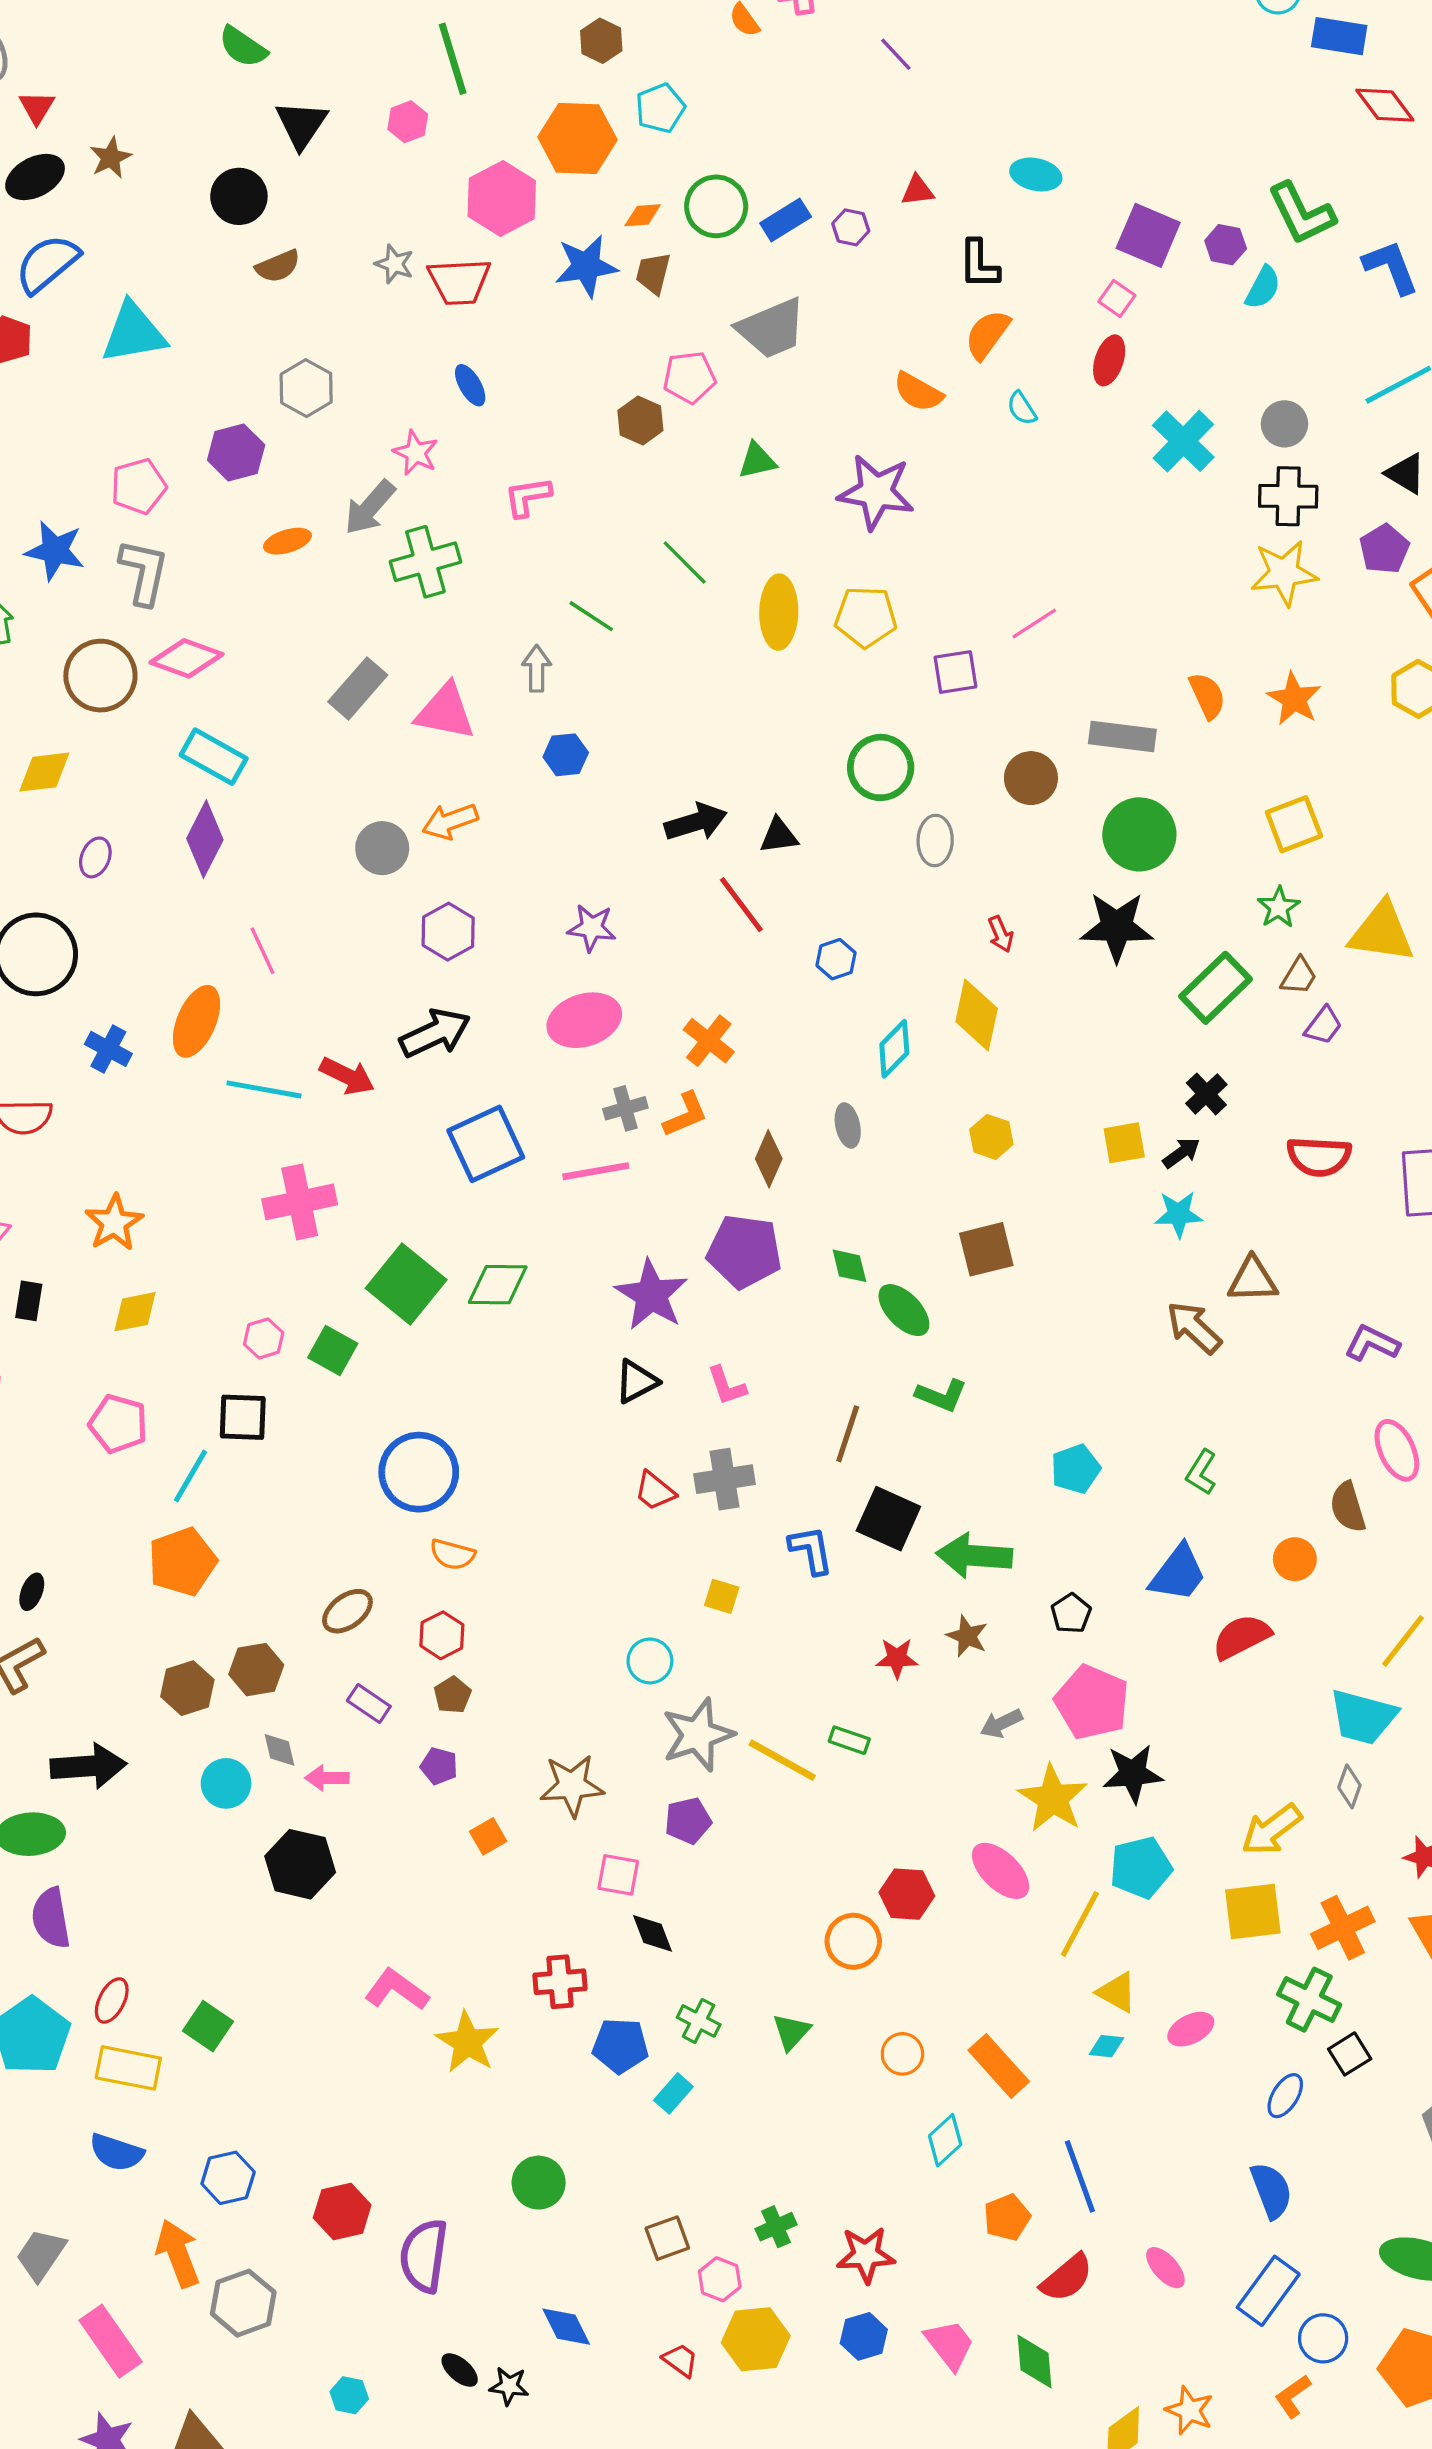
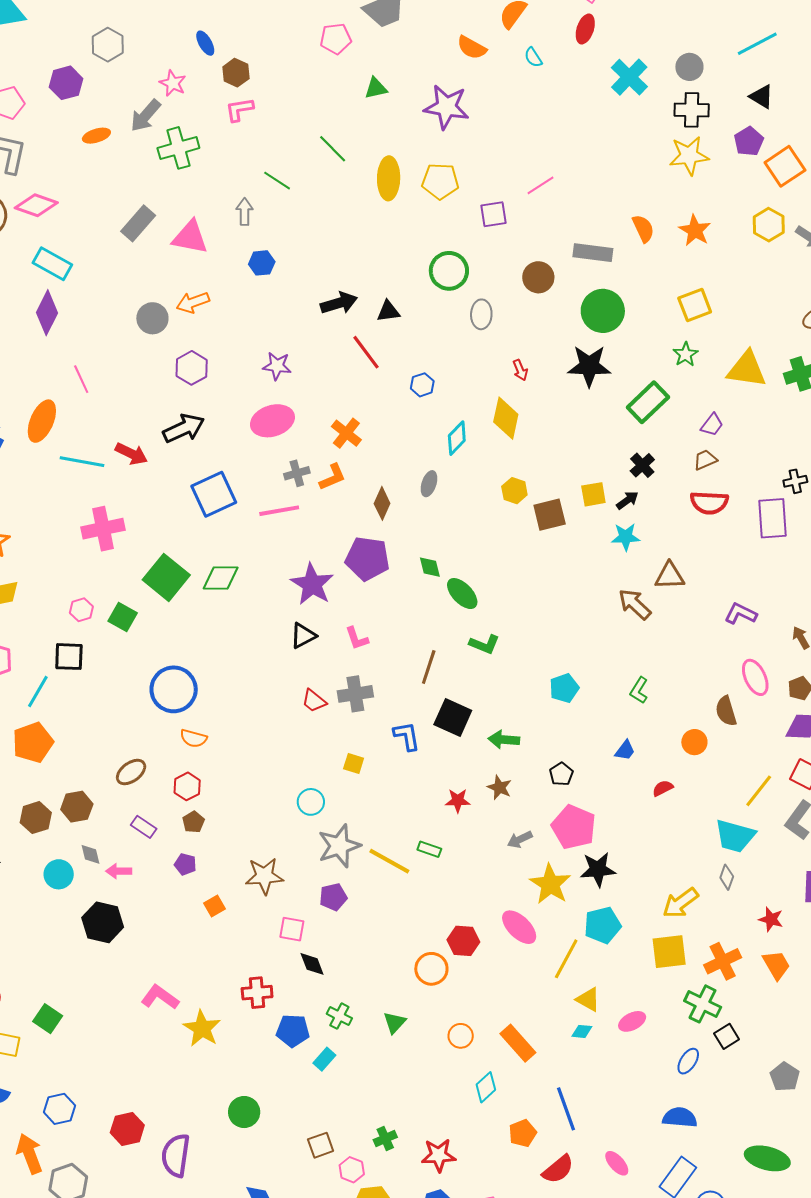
brown hexagon: (640, 421) -> (236, 73), moved
brown trapezoid: (1299, 976) -> (705, 460), moved, turned -145
gray ellipse: (848, 1125) -> (429, 484), turned 30
brown square: (986, 1249) -> (550, 515), moved
green arrow: (974, 1556) -> (504, 740), size x0.7
blue trapezoid: (1178, 1573) -> (625, 750), size x0.6
red semicircle: (1242, 1637) -> (663, 788), size x0.6
blue semicircle: (1271, 2190) -> (680, 1117), turned -64

